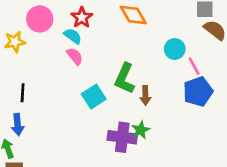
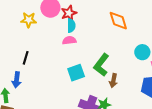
red star: (82, 17) -> (69, 13), moved
cyan semicircle: (73, 36) -> (71, 26), turned 40
pink semicircle: (75, 56) -> (69, 40), turned -72

